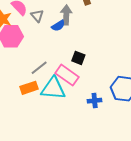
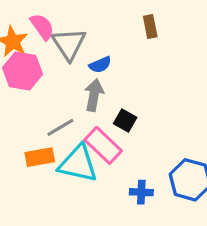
gray arrow: (66, 15) -> (94, 95), moved
gray triangle: (37, 16) -> (69, 44), size x1.6

